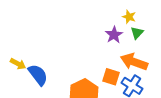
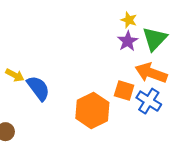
yellow star: (129, 17) -> (129, 20), moved
green triangle: (137, 33) -> (155, 39), size x1.6

